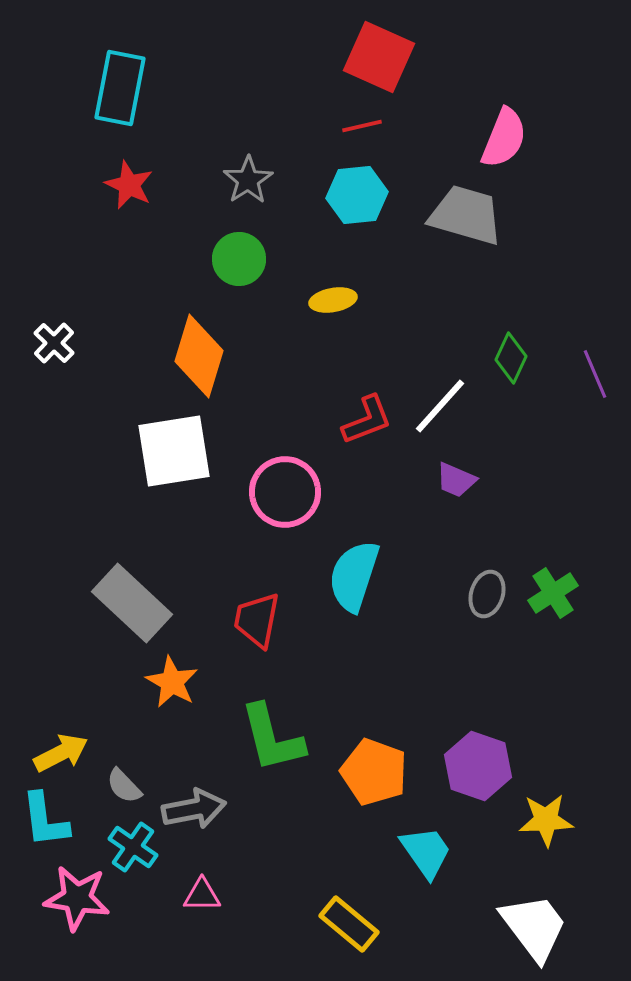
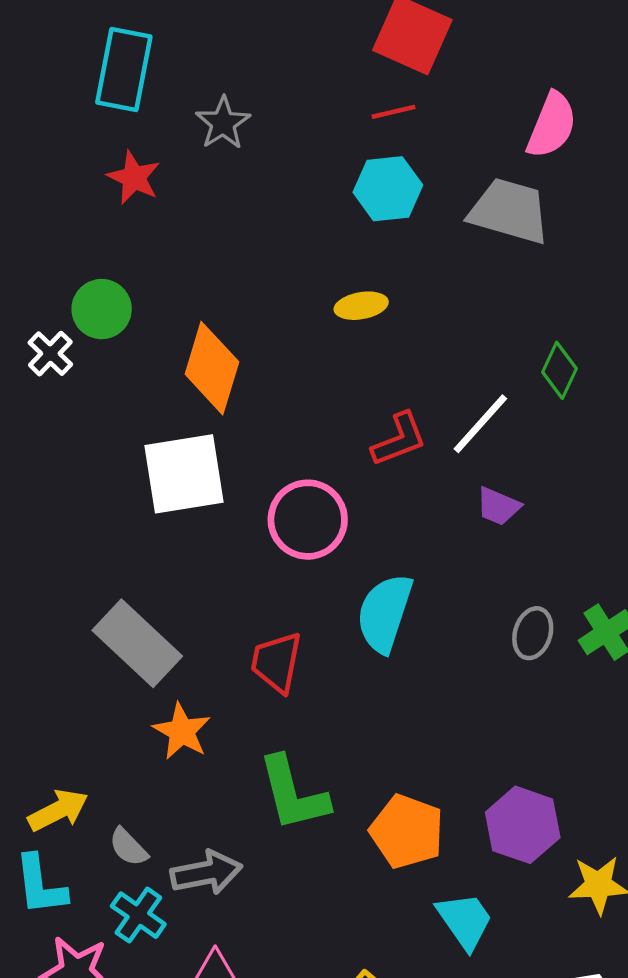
gray star: (248, 180) -> (223, 123), moved
green circle: (239, 259) -> (102, 309), moved

